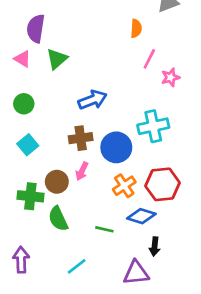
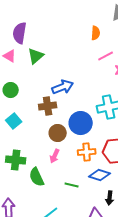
pink line: (149, 59) -> (106, 56), turned 35
brown cross: (81, 138) -> (48, 106), moved
pink arrow: (82, 171) -> (55, 156), moved
brown circle: (57, 182) -> (58, 133), moved
orange cross: (124, 186) -> (87, 152), turned 30

